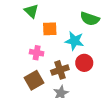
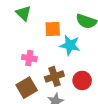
orange square: (50, 29) -> (53, 29), moved
red circle: (84, 63) -> (82, 80), moved

